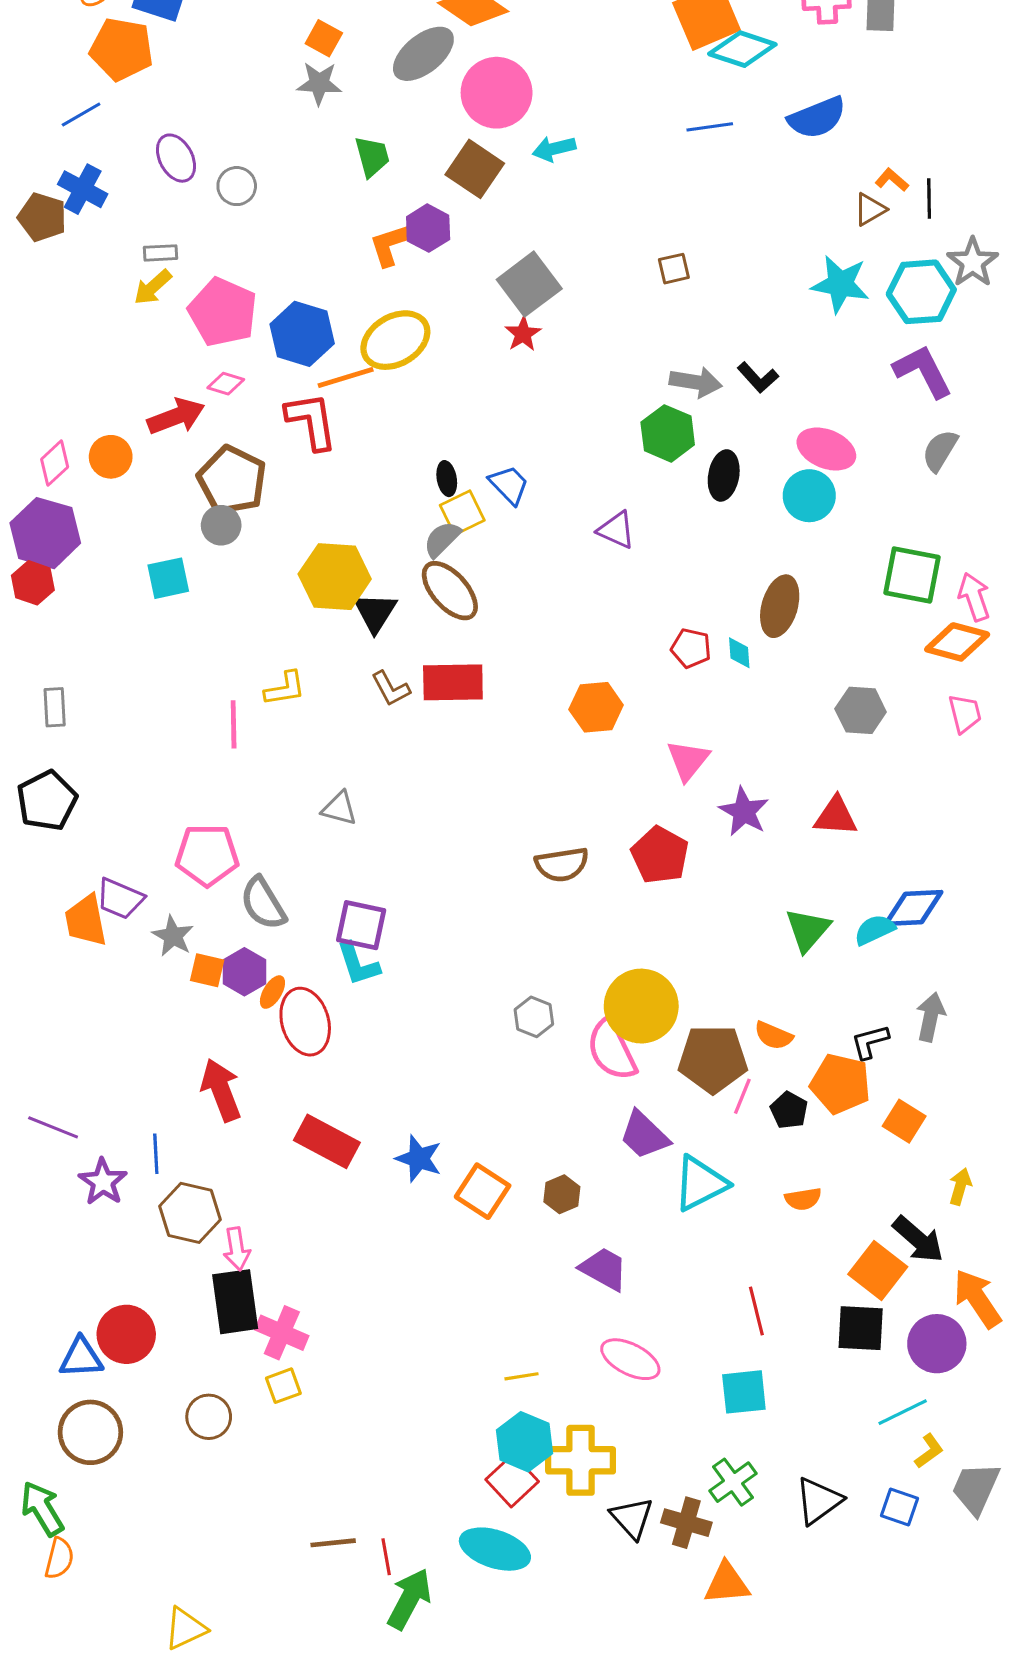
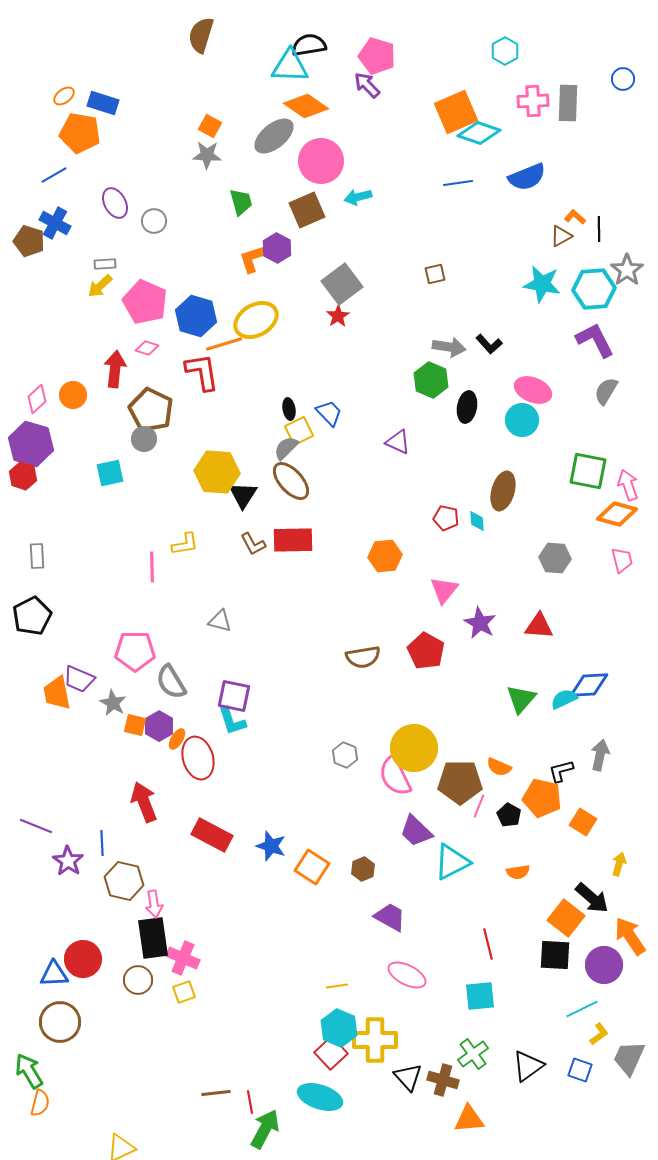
brown square: (475, 169) -> (307, 210), turned 33
red arrow: (176, 416) -> (115, 369), turned -63
brown circle: (209, 1417) -> (138, 980), moved

